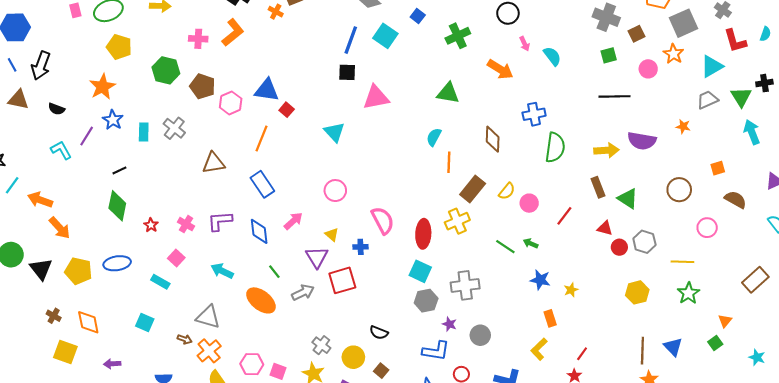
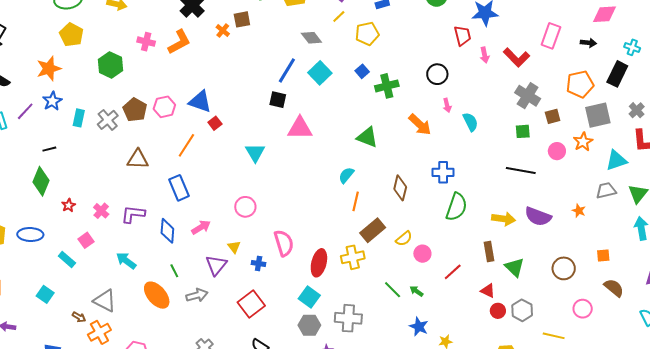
blue square: (418, 16) -> (362, 71), moved
brown pentagon: (202, 86) -> (135, 110), moved
red square: (342, 280) -> (251, 304), moved, turned -32

